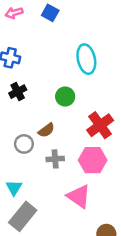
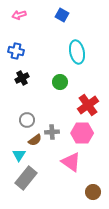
blue square: (50, 13) -> (62, 15), moved
brown semicircle: (46, 130) -> (35, 140), moved

